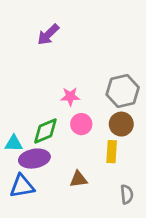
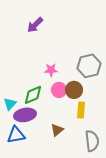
brown circle: (121, 124) -> (74, 90), moved
cyan triangle: (14, 143) -> (10, 104), turned -48
brown triangle: (79, 179) -> (57, 130), turned -32
gray semicircle: (127, 194) -> (92, 141), size x1.5

